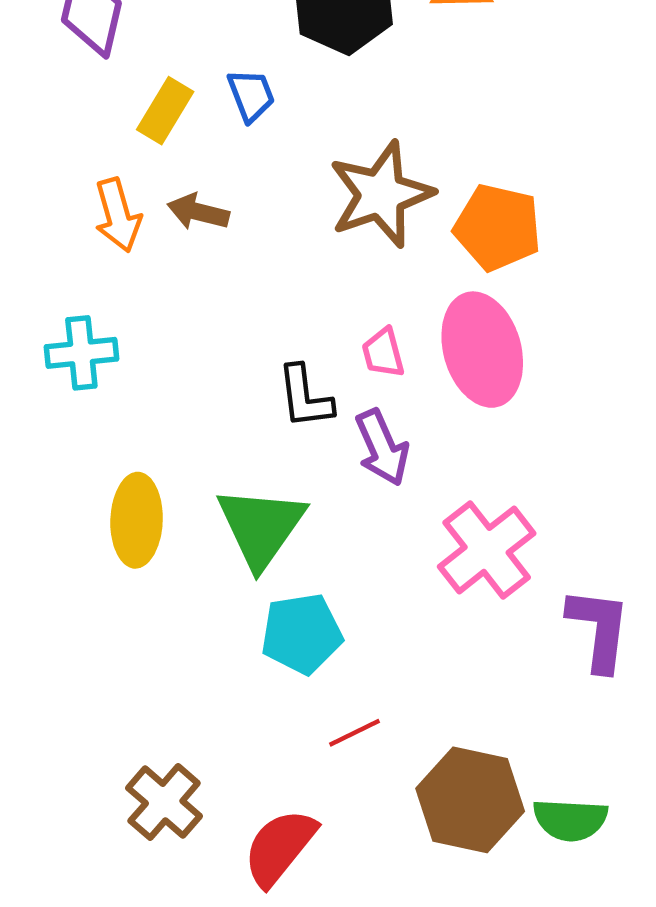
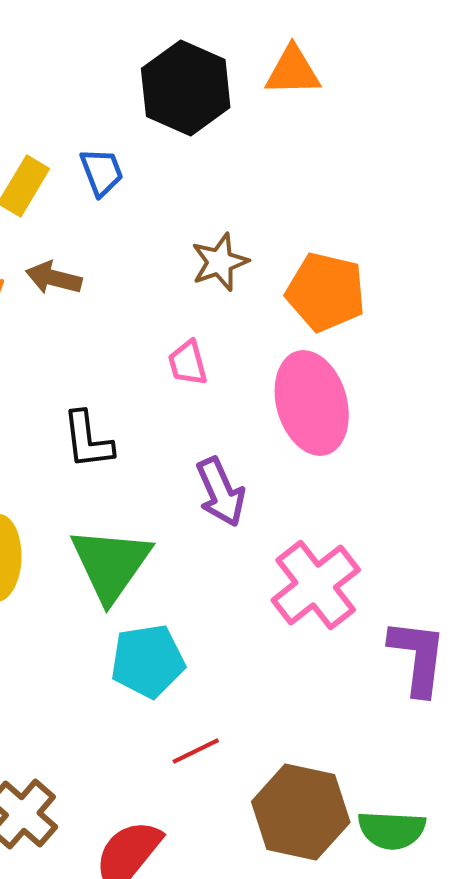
brown star: (381, 194) -> (220, 262), size x0.6
pink trapezoid: (383, 353) -> (188, 363), moved
black L-shape: (305, 397) -> (88, 440), moved

